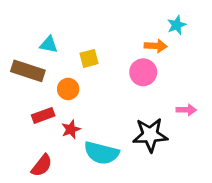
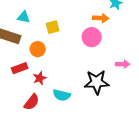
cyan semicircle: (101, 153) -> (62, 95), size x0.7
red semicircle: (42, 165) -> (32, 102), moved

